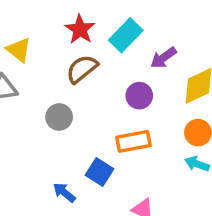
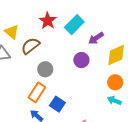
brown semicircle: (82, 69) -> (30, 46), moved
gray circle: (59, 117) -> (45, 69), moved
orange rectangle: (133, 141) -> (37, 92), moved, turned -48

